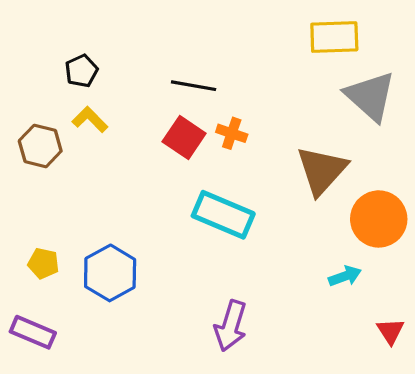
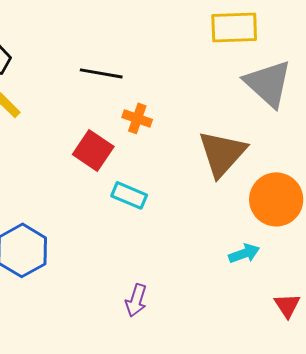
red square: (184, 138) -> (93, 150), moved
cyan rectangle: (223, 215) -> (129, 195), size x0.6
purple arrow: (231, 326) -> (136, 300), size x0.7

